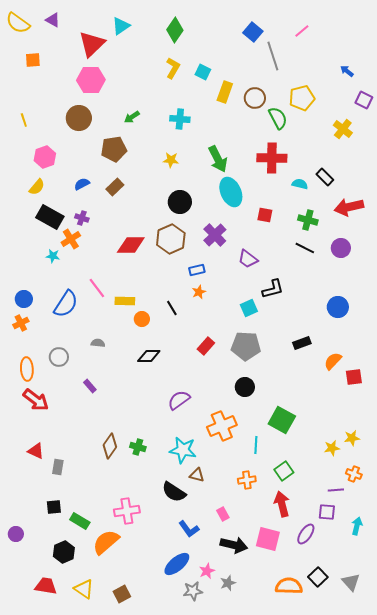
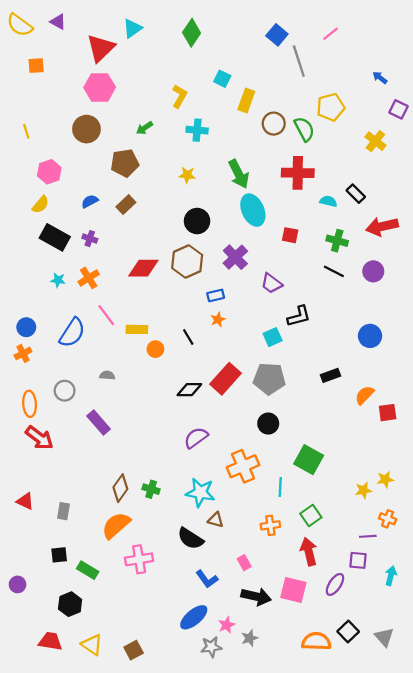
yellow L-shape: (173, 68) -> (180, 96), moved
brown circle: (255, 98) -> (274, 124), moved
orange cross: (71, 239) -> (89, 278), moved
red rectangle: (206, 346) -> (226, 379), size x1.6
black diamond: (149, 356) -> (189, 390), moved
purple rectangle: (90, 386) -> (99, 422), size x1.6
red triangle: (36, 451) -> (25, 501), moved
orange semicircle: (106, 542) -> (116, 525), moved

